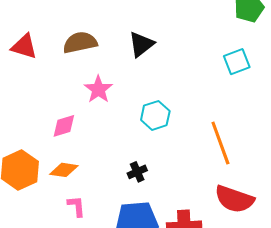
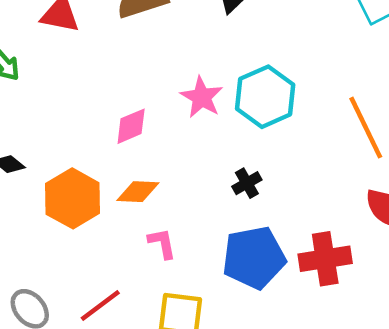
pink star: (98, 89) -> (202, 97), moved
cyan hexagon: (155, 115) -> (265, 97), size x1.4

